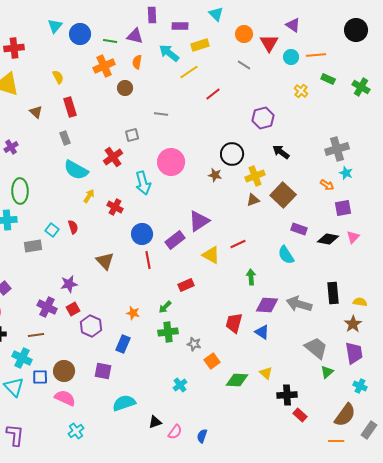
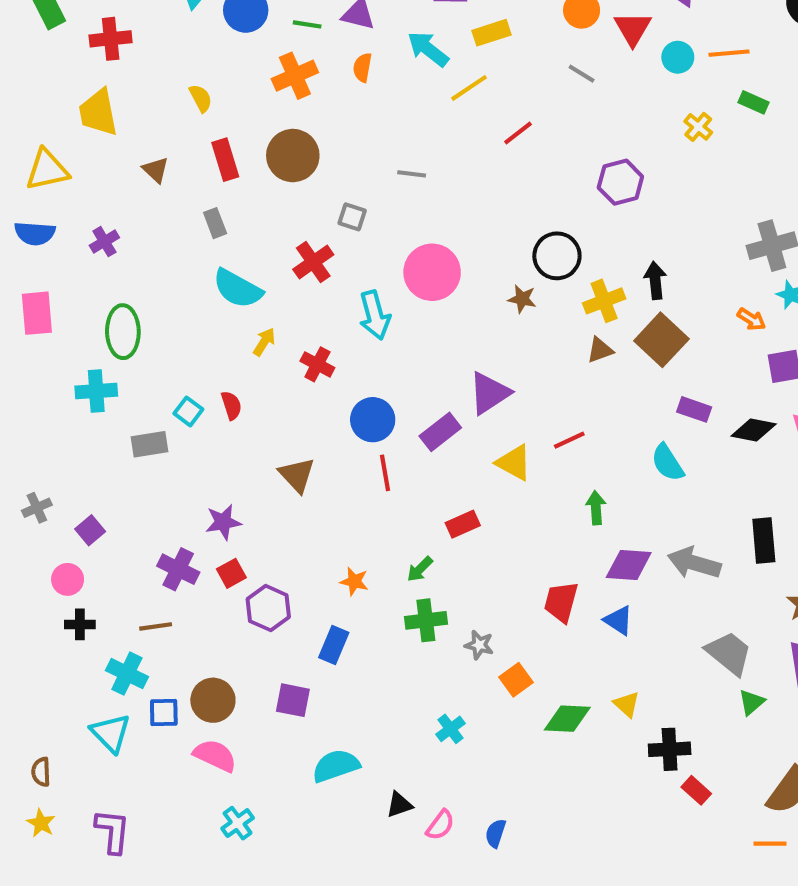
brown circle: (125, 88) -> (293, 156), moved, size x1.6
gray square: (132, 135) -> (352, 217), turned 32
black arrow: (281, 152) -> (655, 280), moved, turned 48

